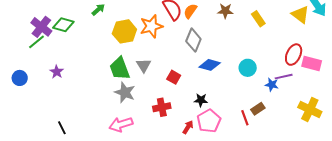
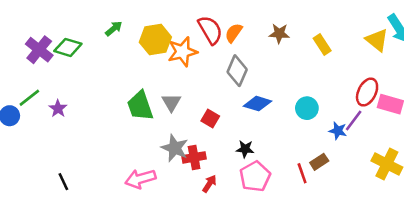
yellow hexagon: (124, 31) -> (155, 40), moved
green line: (36, 42) -> (29, 98), moved
purple line: (284, 77) -> (354, 121), turned -42
gray star: (125, 92) -> (175, 148), moved
red arrow: (188, 127) -> (209, 184), moved

